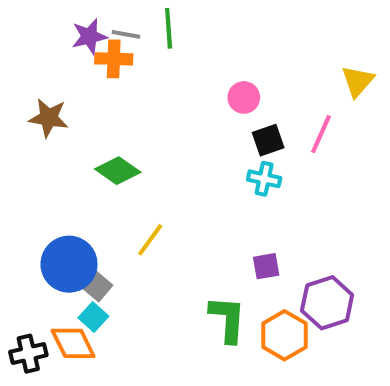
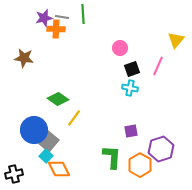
green diamond: (118, 171) -> (58, 99), moved
gray square: (97, 286) -> (48, 141), size x1.5
orange diamond: (73, 343) -> (59, 169), moved

